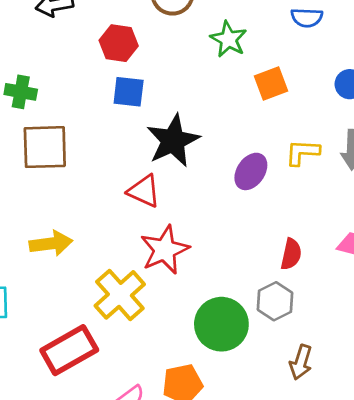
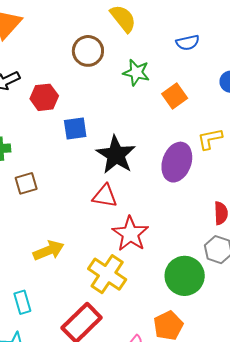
red hexagon: (119, 43) -> (44, 97), moved
brown square: (45, 147) -> (26, 183), size x0.6
purple ellipse: (251, 171) -> (177, 162), size x1.4

